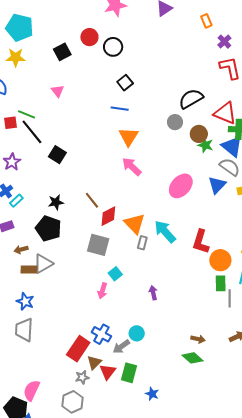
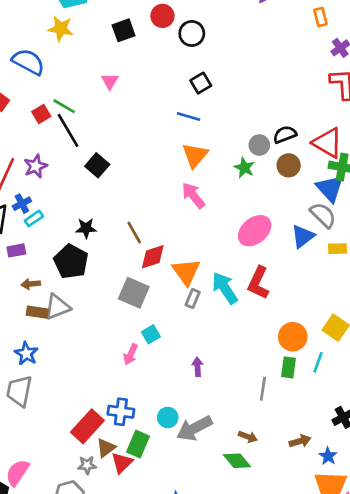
black semicircle: (191, 99) -> (285, 135), moved, size x0.7
red square: (11, 123) -> (41, 114), turned -32
green star: (205, 145) -> (244, 168), moved
red L-shape: (201, 242) -> (258, 283), moved
gray line: (230, 298) -> (263, 389), moved
blue cross: (101, 334) -> (121, 412), turned -30
gray arrow: (121, 347) -> (194, 428), moved, size x1.5
green rectangle: (129, 373) -> (138, 444), moved

